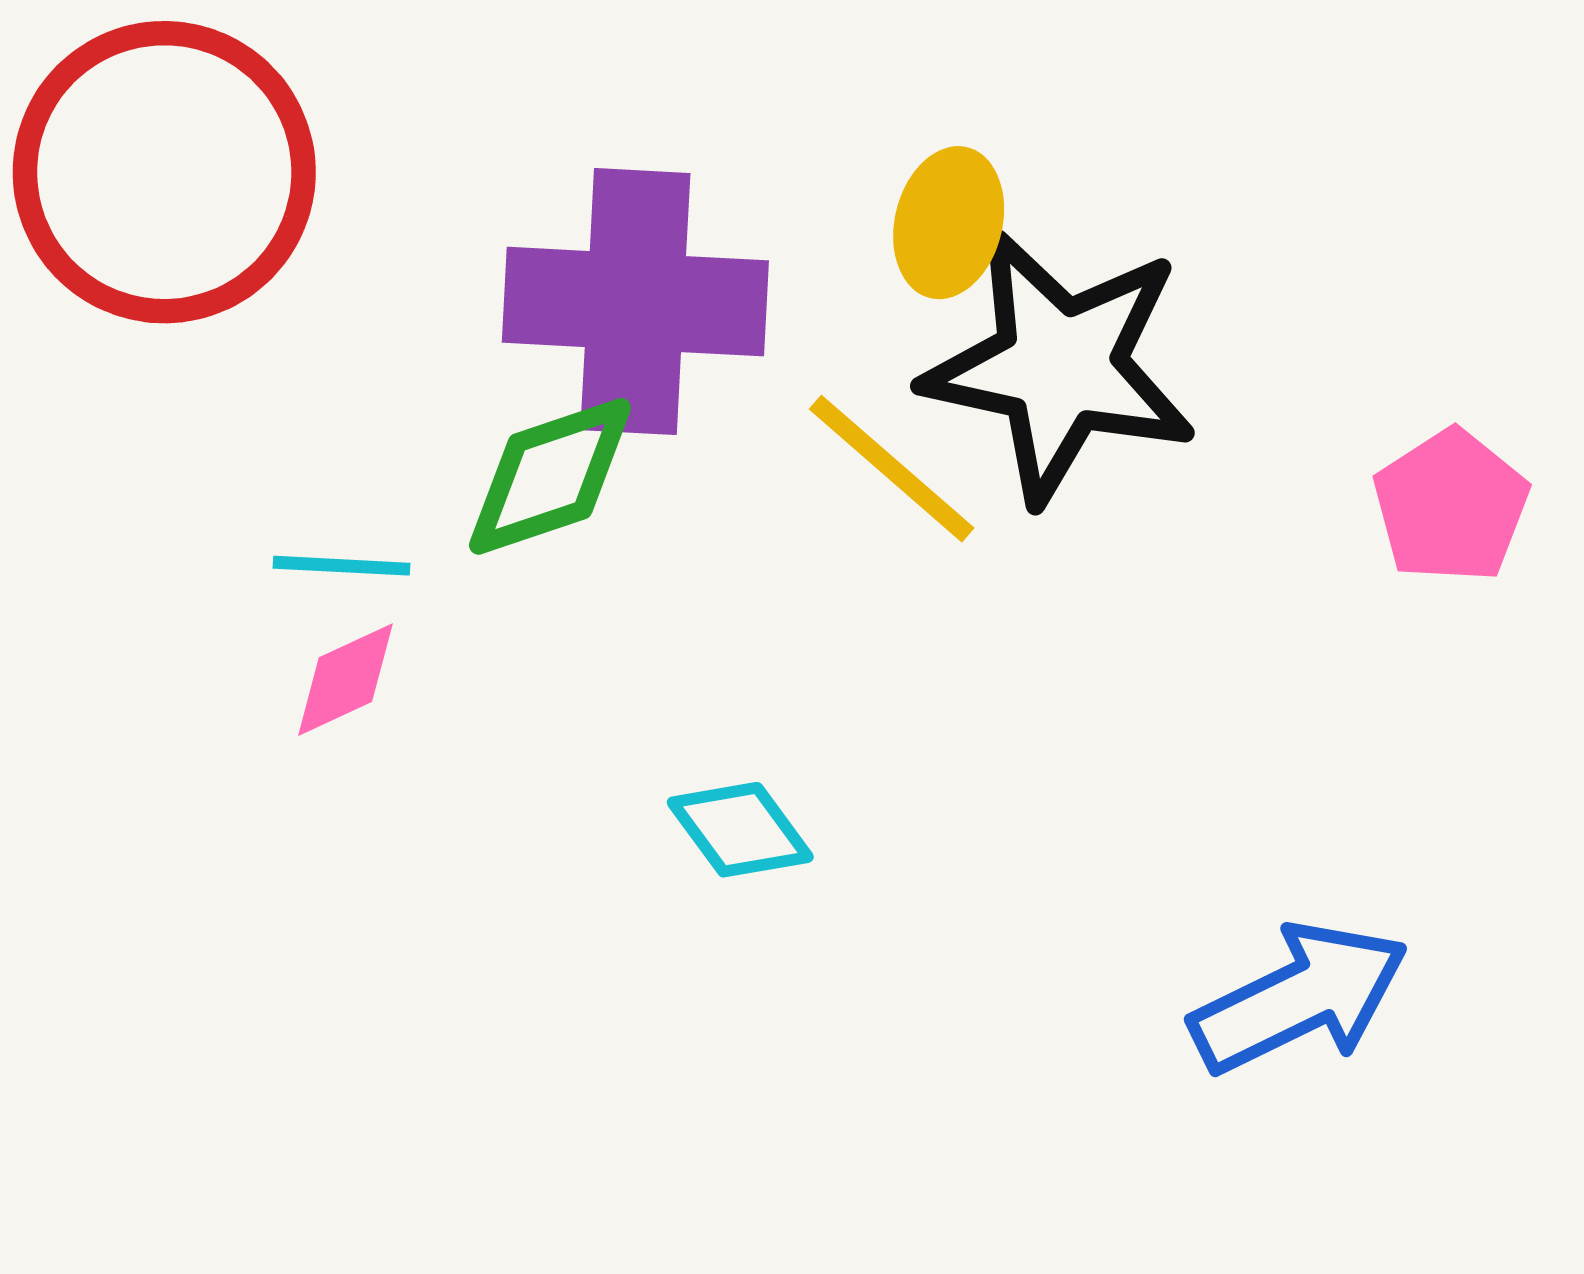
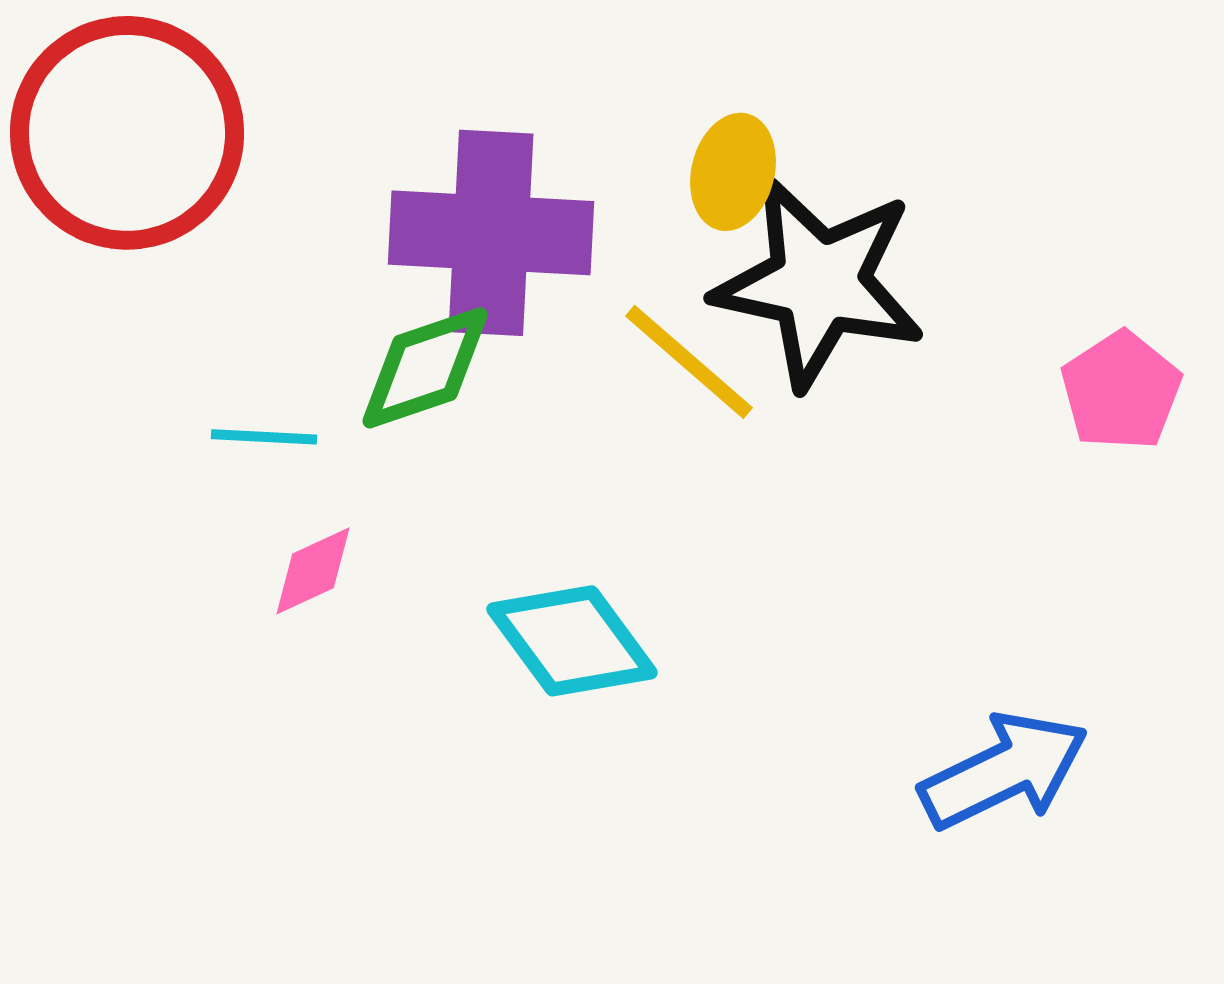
pink diamond: (345, 680) -> (313, 571), moved
cyan diamond: (740, 830) -> (572, 641), size x1.5

